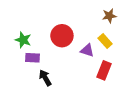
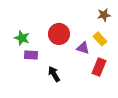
black arrow: (45, 78) -> (54, 74), moved

